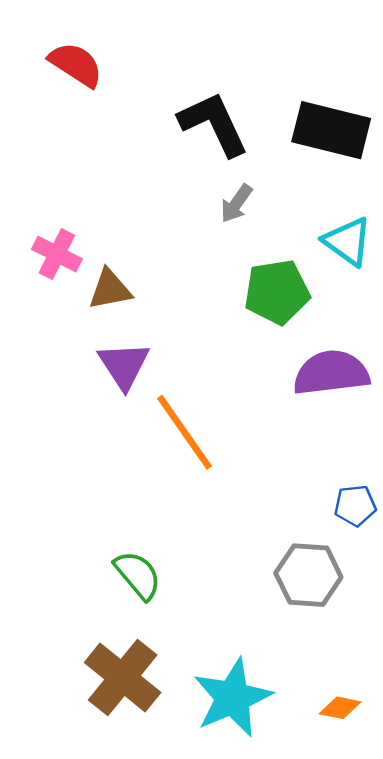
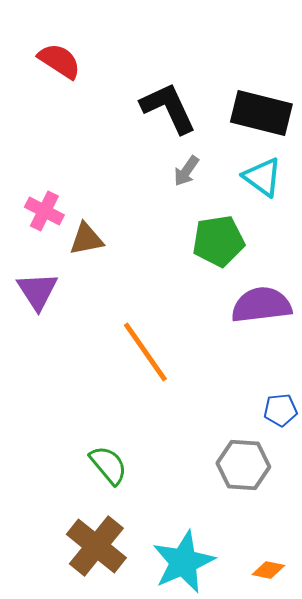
cyan triangle: (348, 241) -> (262, 177), moved
purple triangle: (124, 365) -> (37, 291), moved

